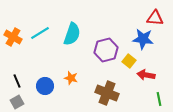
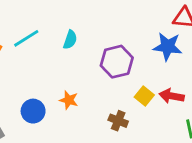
cyan semicircle: (72, 34) -> (70, 40), size x0.6
yellow square: (129, 61) -> (144, 96), moved
brown cross: (107, 93) -> (118, 121), size x0.6

